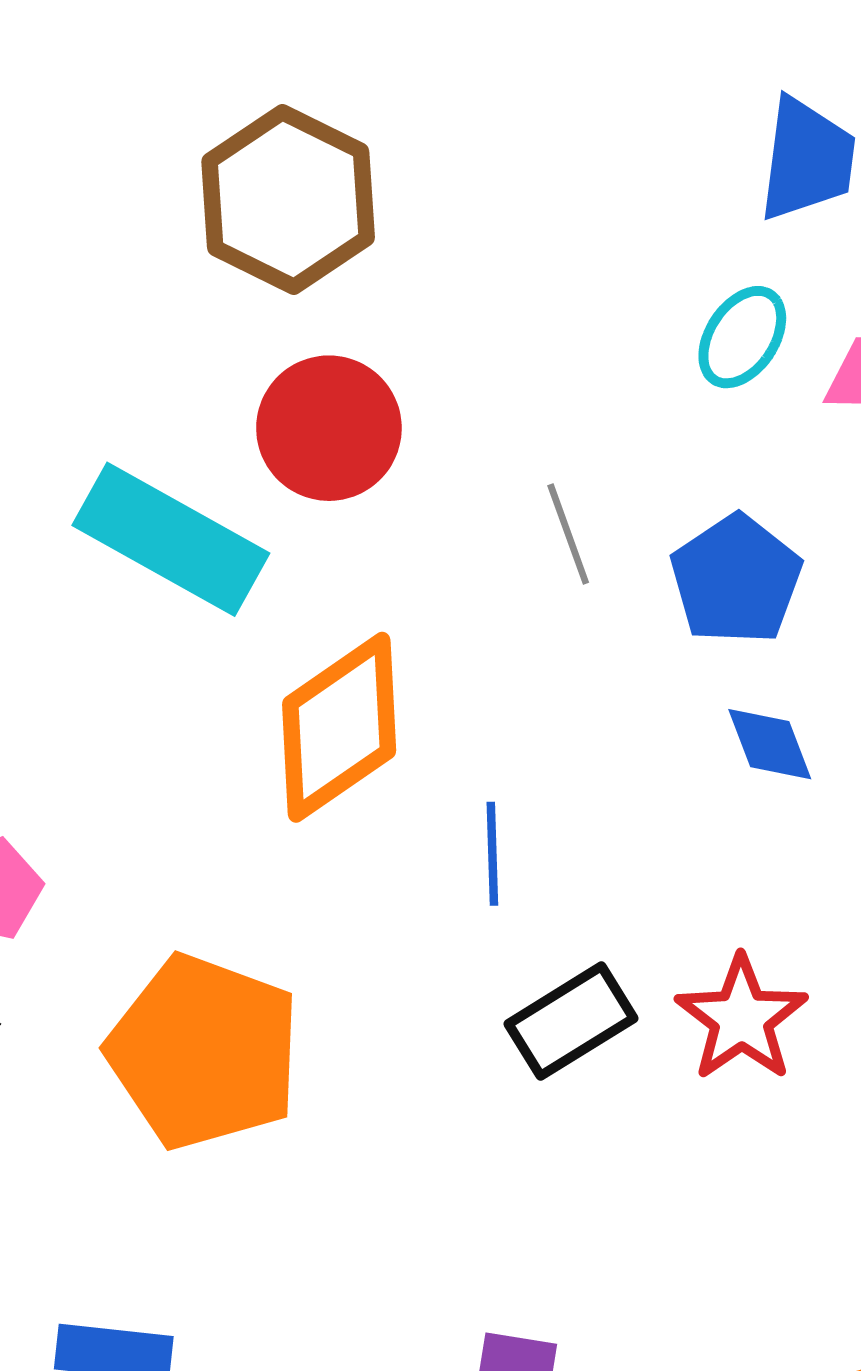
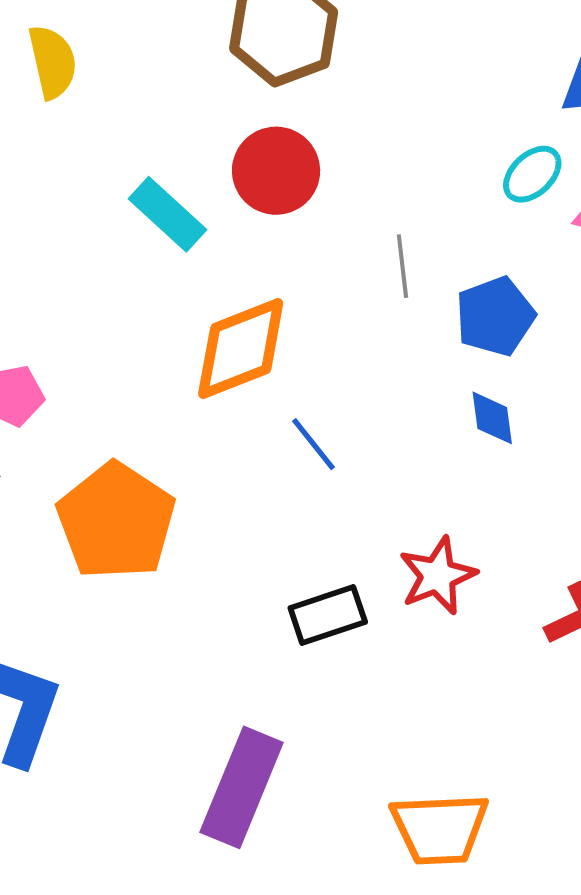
cyan rectangle: (171, 539) -> (167, 214), size x0.7
blue line: (492, 854) -> (313, 444), turned -50
black rectangle: (571, 1021) -> (328, 615), moved

